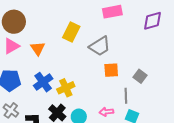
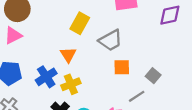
orange triangle: (38, 48) -> (68, 55), moved
gray line: (126, 96) -> (137, 96), turned 56

